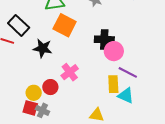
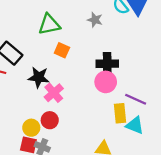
orange square: (65, 25) -> (62, 50), size x0.6
pink circle: (114, 51) -> (106, 82), moved
pink cross: (70, 72) -> (54, 93), moved

